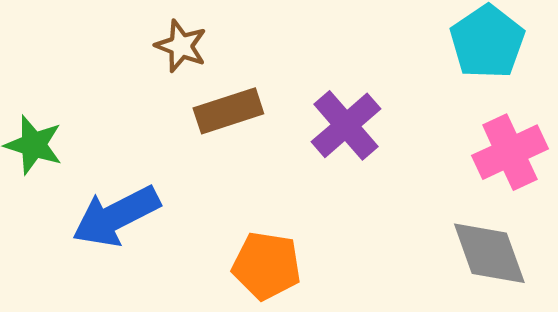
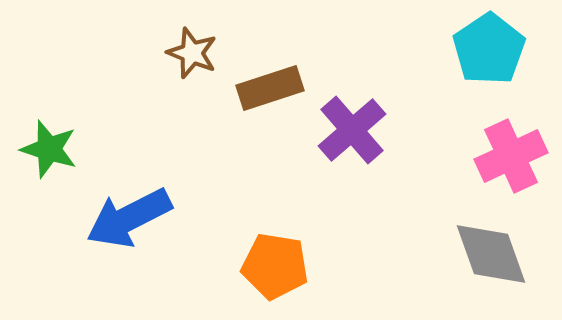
brown rectangle: (228, 111) -> (270, 88), moved

